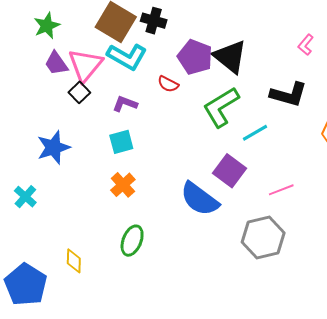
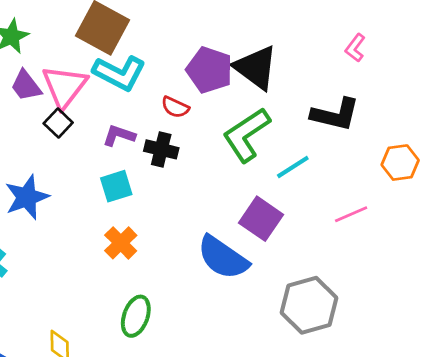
black cross: (154, 21) -> (161, 149), moved
pink line: (281, 190) -> (351, 214), moved

